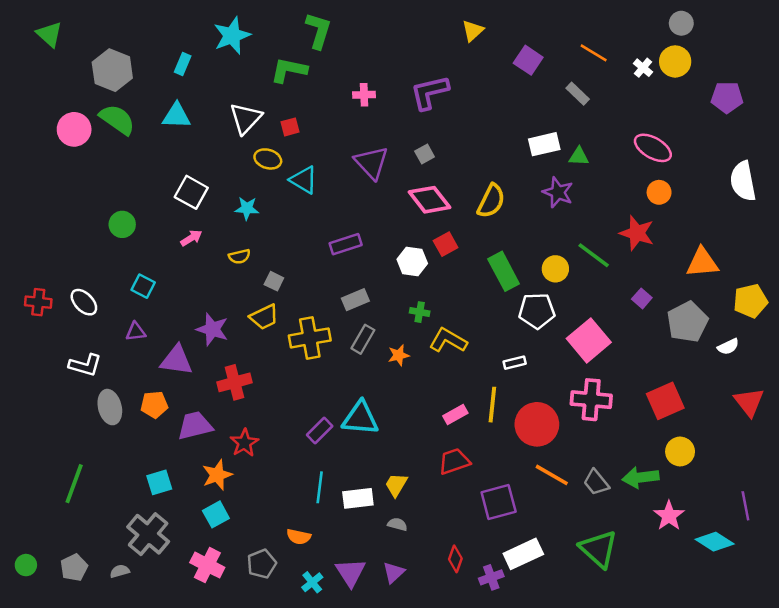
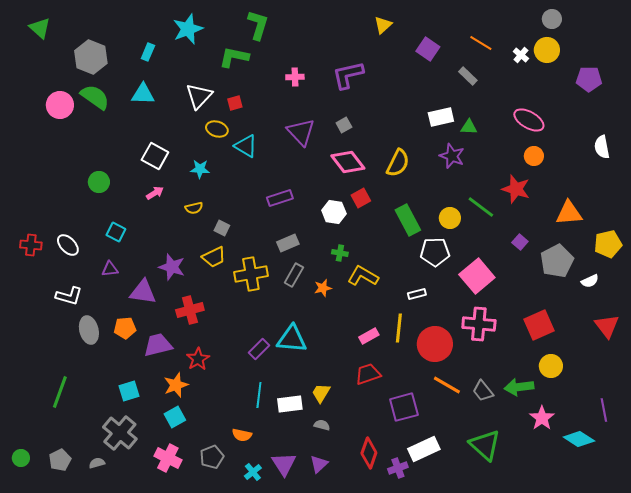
white semicircle: (743, 181) -> (602, 147), size x0.7
red diamond: (455, 559) -> (369, 453), size x1.4

